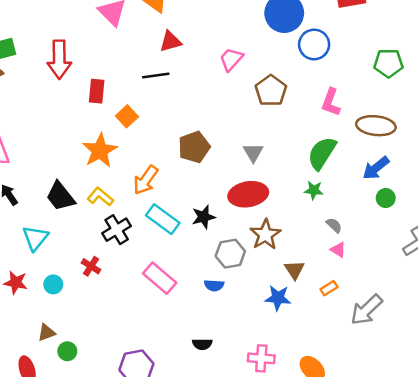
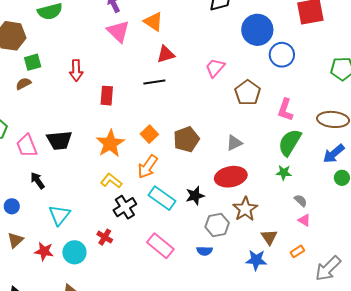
red arrow: (59, 59) -> (76, 70), size x0.7
pink L-shape: (331, 102) -> (285, 110), moved
orange square: (127, 116) -> (149, 134), moved
gray triangle: (253, 153) -> (234, 143), turned 36
black trapezoid: (60, 196) -> (59, 140), moved, turned -56
cyan circle: (53, 284) -> (74, 252), size x1.5

